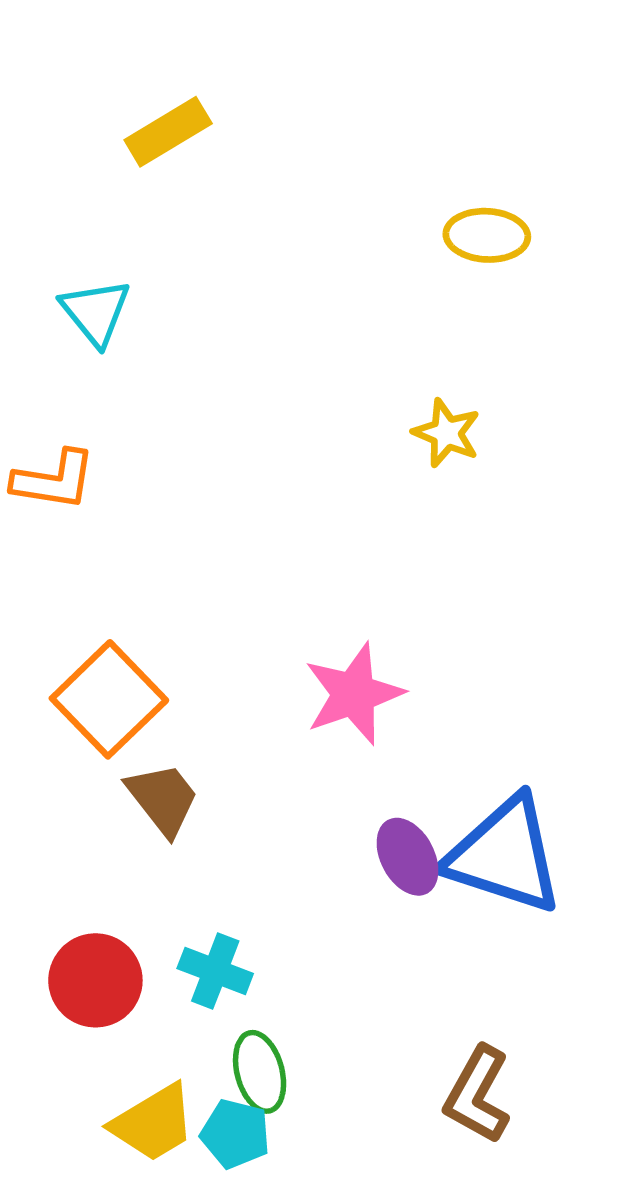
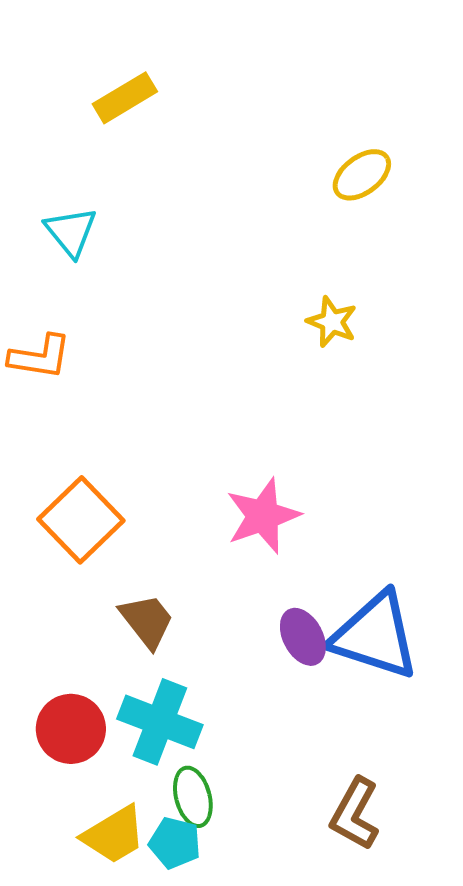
yellow ellipse: (487, 235) -> (362, 175), turned -40
brown trapezoid: (163, 799) -> (147, 621), moved
cyan cross: (215, 971) -> (160, 722), size x1.5

